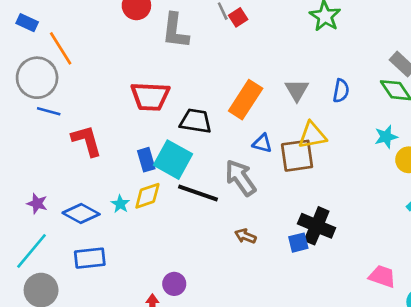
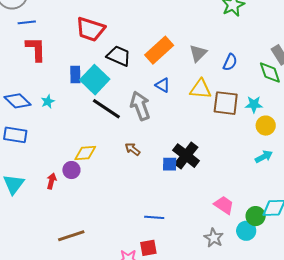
blue line: (49, 111) -> (27, 22), moved, turned -36
brown square: (297, 156) -> (226, 103), moved
yellow diamond: (147, 196) -> (85, 153), moved

